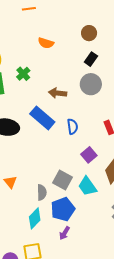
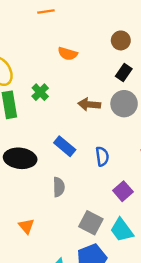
brown arrow: (58, 93) -> (89, 104), moved
blue rectangle: (42, 118) -> (65, 146), size x0.7
gray semicircle: (42, 192) -> (59, 187), moved

